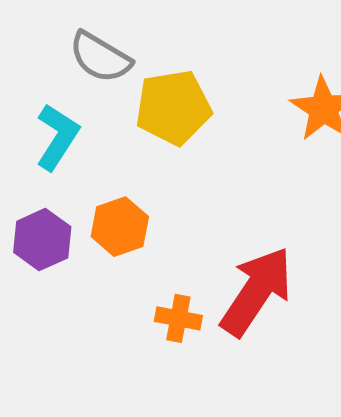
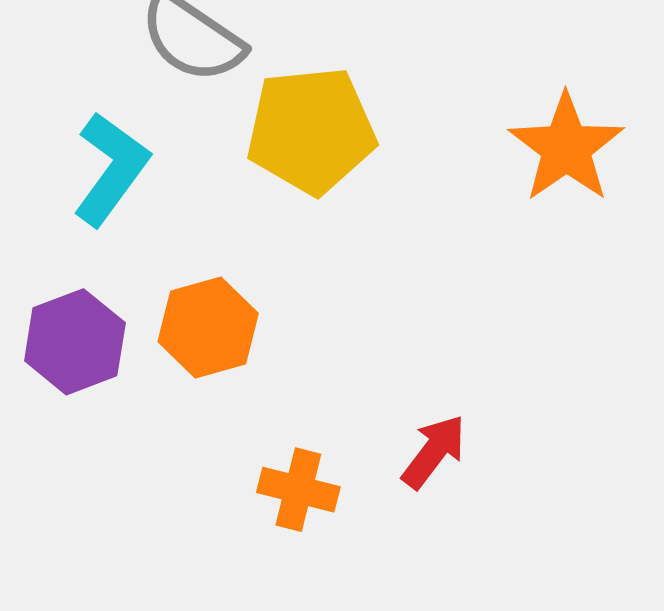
red arrow: (256, 291) -> (434, 452), size x0.5

